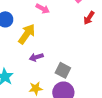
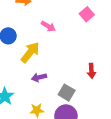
red arrow: (89, 18) -> (92, 71), moved, turned -40

